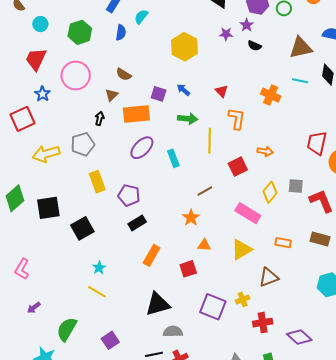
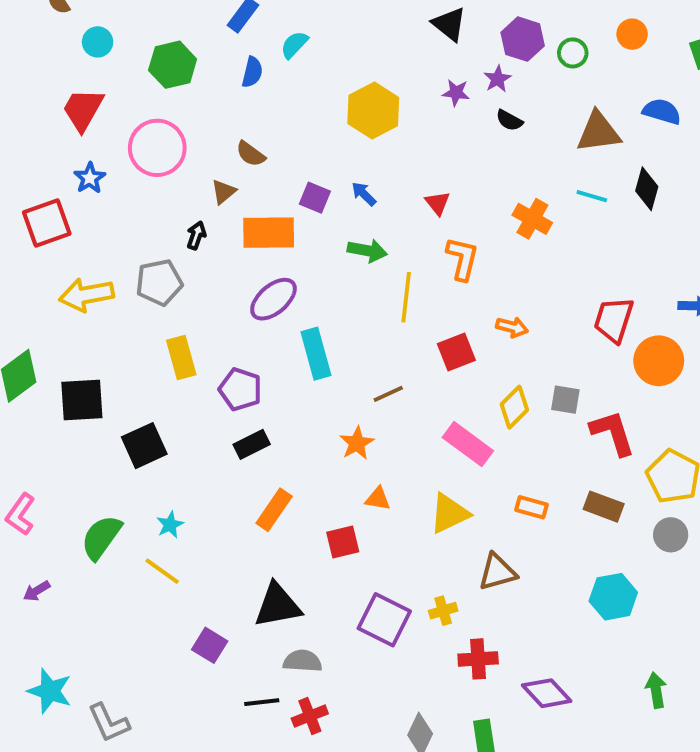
cyan rectangle: (173, 158) -> (316, 354), moved, size x1.4
green semicircle: (67, 329) -> (101, 537), moved
purple square: (110, 340) -> (210, 645), moved, turned -30

